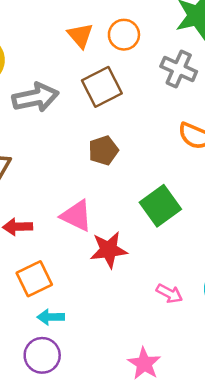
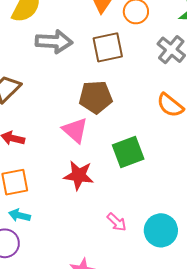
brown pentagon: (103, 150) -> (96, 97), size x1.4
pink triangle: (76, 216) -> (75, 130), moved

